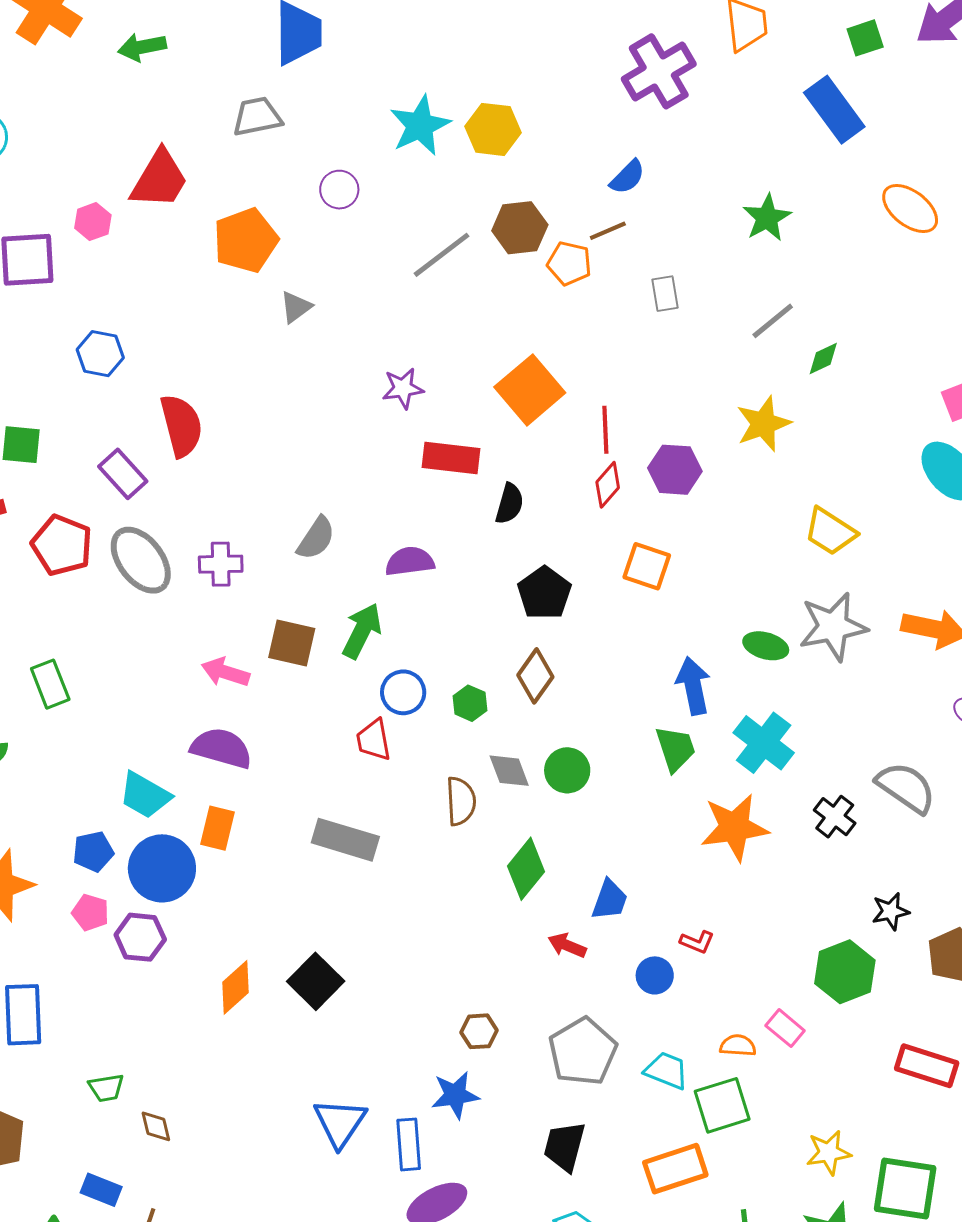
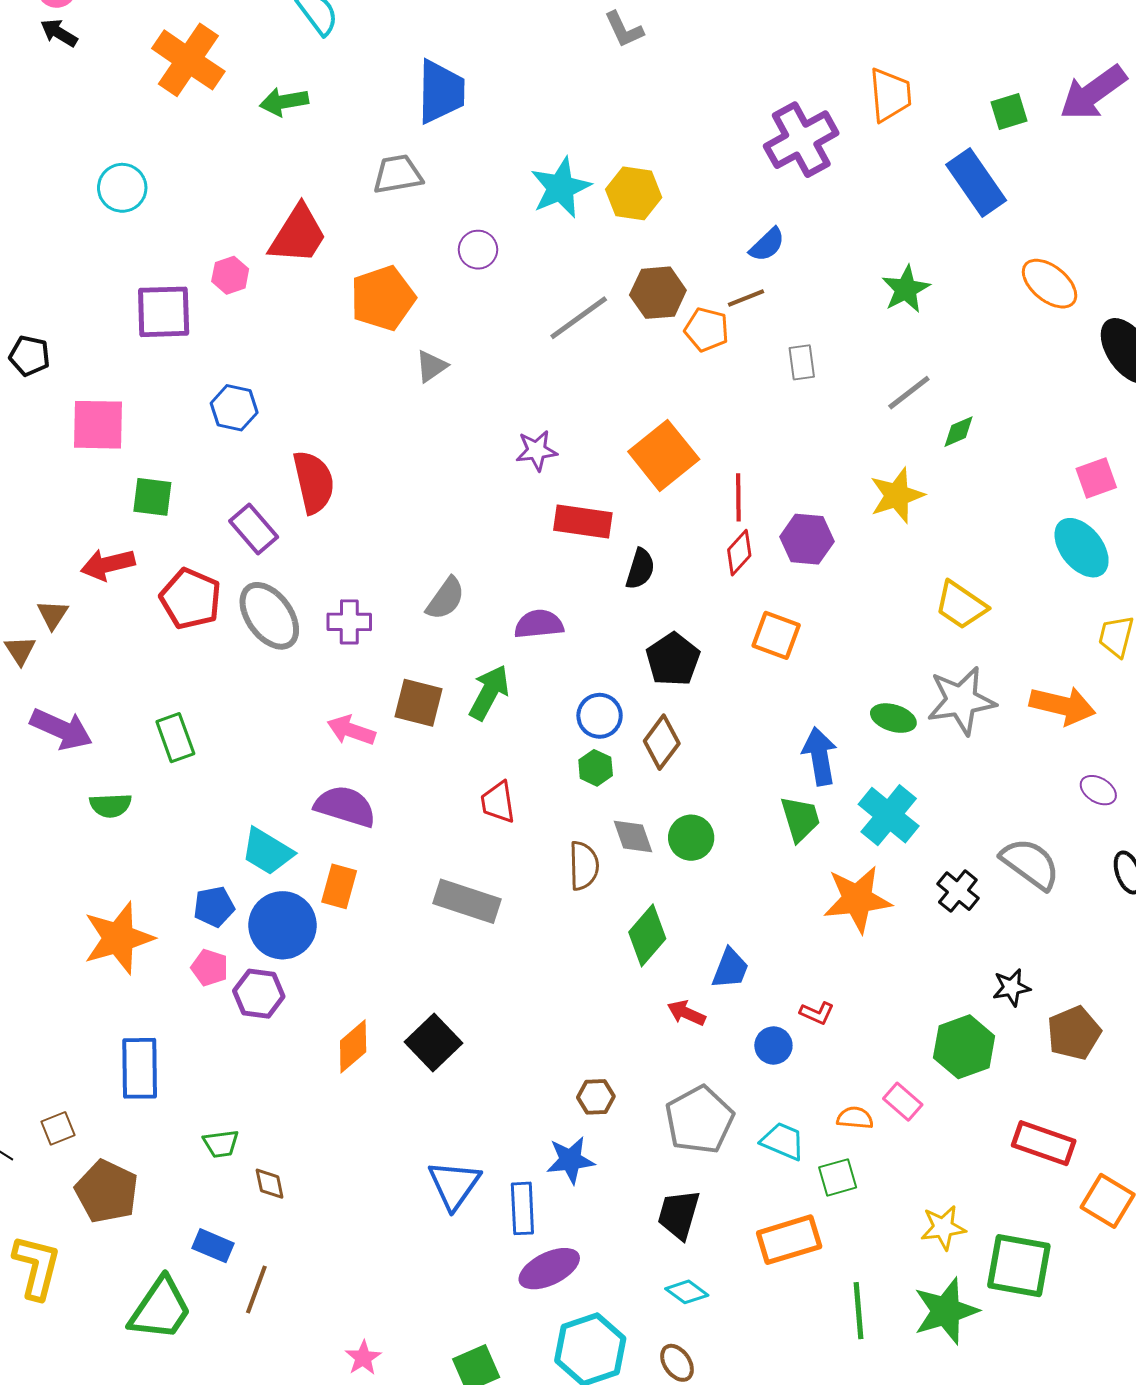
blue circle: (403, 692) -> (600, 716), moved
green square: (722, 1105) -> (838, 1177), size x0.7

